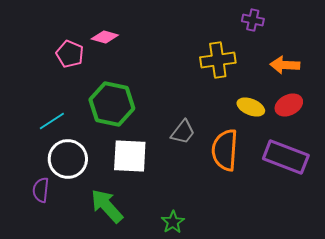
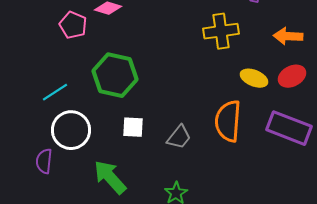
gray trapezoid: (183, 132) -> (179, 137), moved
white square: (130, 156) -> (133, 127), size x0.6

